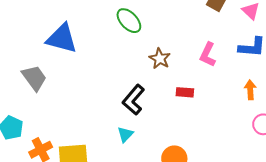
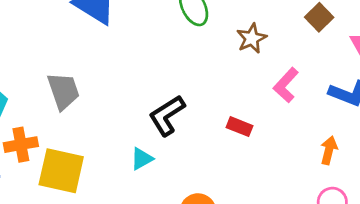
brown star: (160, 59) -> (252, 38), moved
gray trapezoid: (34, 78) -> (63, 91), moved

